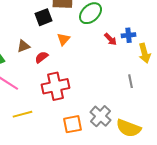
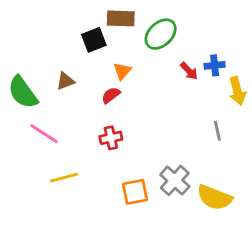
red semicircle: (42, 57) -> (111, 95), moved
red cross: (56, 86) -> (111, 138), size x0.6

